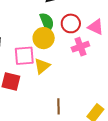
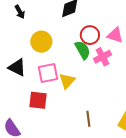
green semicircle: (47, 22) -> (83, 50), moved
yellow circle: (44, 38) -> (41, 42), moved

